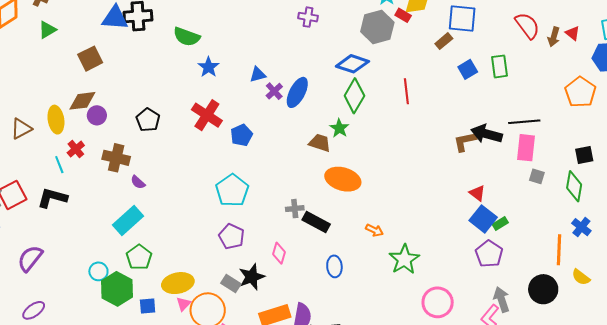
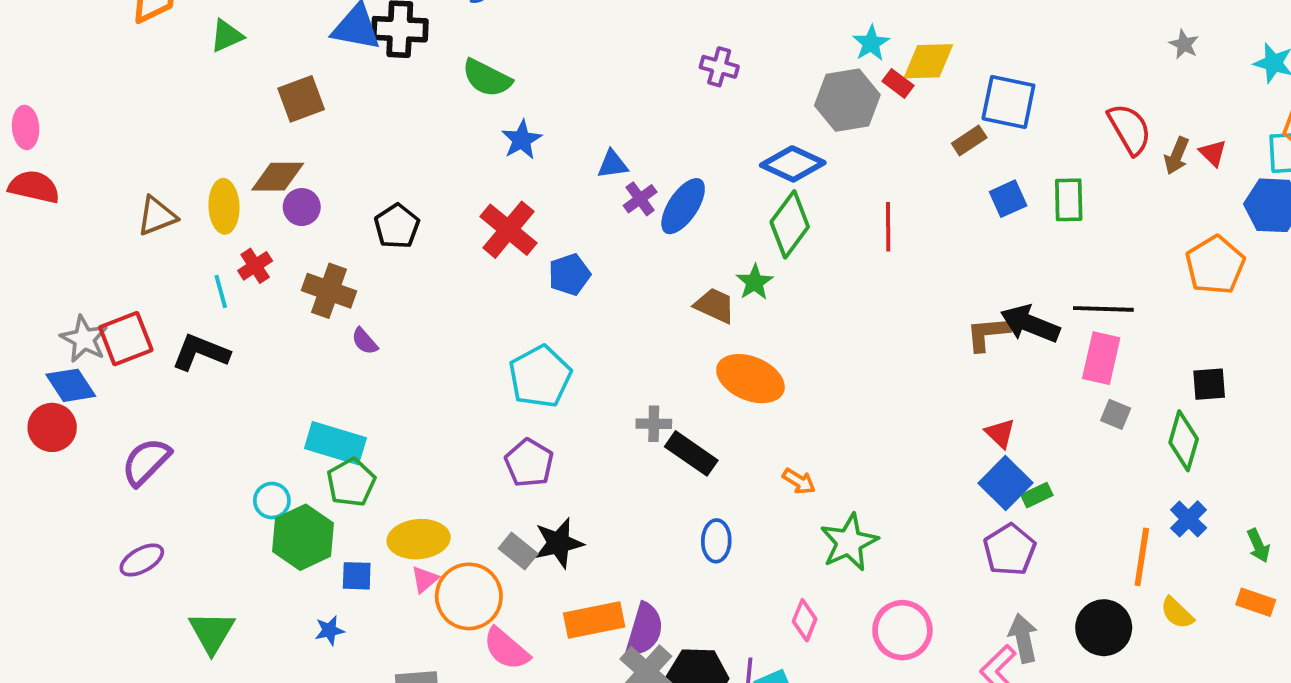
cyan rectangle: (128, 221) -> (335, 443), moved, turned 52
pink diamond: (279, 253) -> (805, 620), moved

